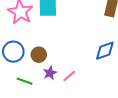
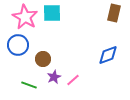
blue circle: (13, 52) -> (18, 45), moved

